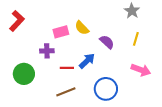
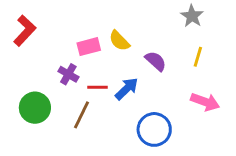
purple cross: (47, 51) -> (68, 74), turned 32
red line: (67, 68) -> (97, 87), moved
brown line: (66, 92) -> (81, 115), moved, turned -42

